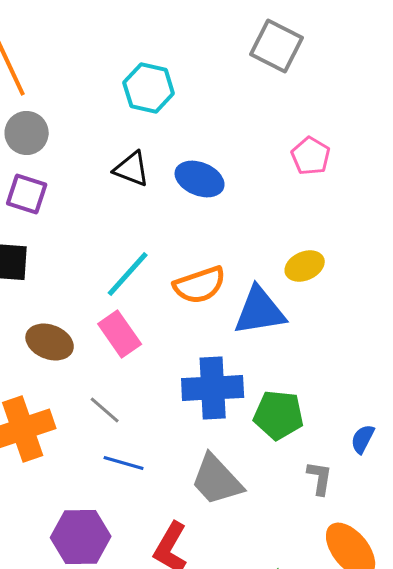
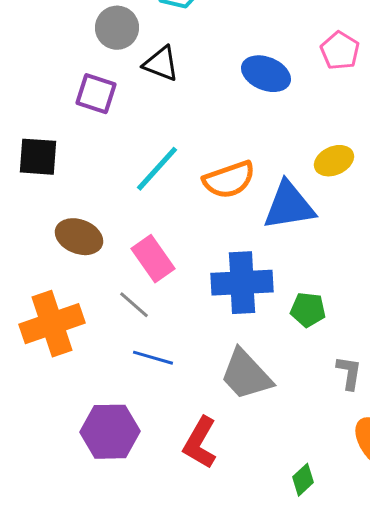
gray circle: (27, 133) -> (117, 28), moved
blue ellipse: (200, 179) -> (266, 74), moved
purple square: (27, 194) -> (96, 94), moved
pink rectangle: (120, 334) -> (153, 259), moved
green pentagon: (279, 415) -> (308, 310), size x0.7

